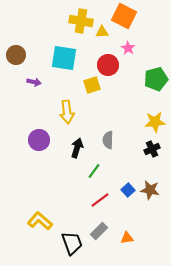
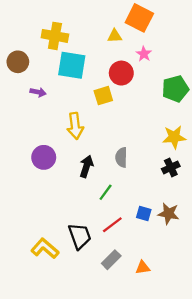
yellow cross: (81, 21) -> (55, 36), moved
blue square: (128, 190) -> (144, 214), turned -32
black trapezoid: (72, 243) -> (80, 236), moved

